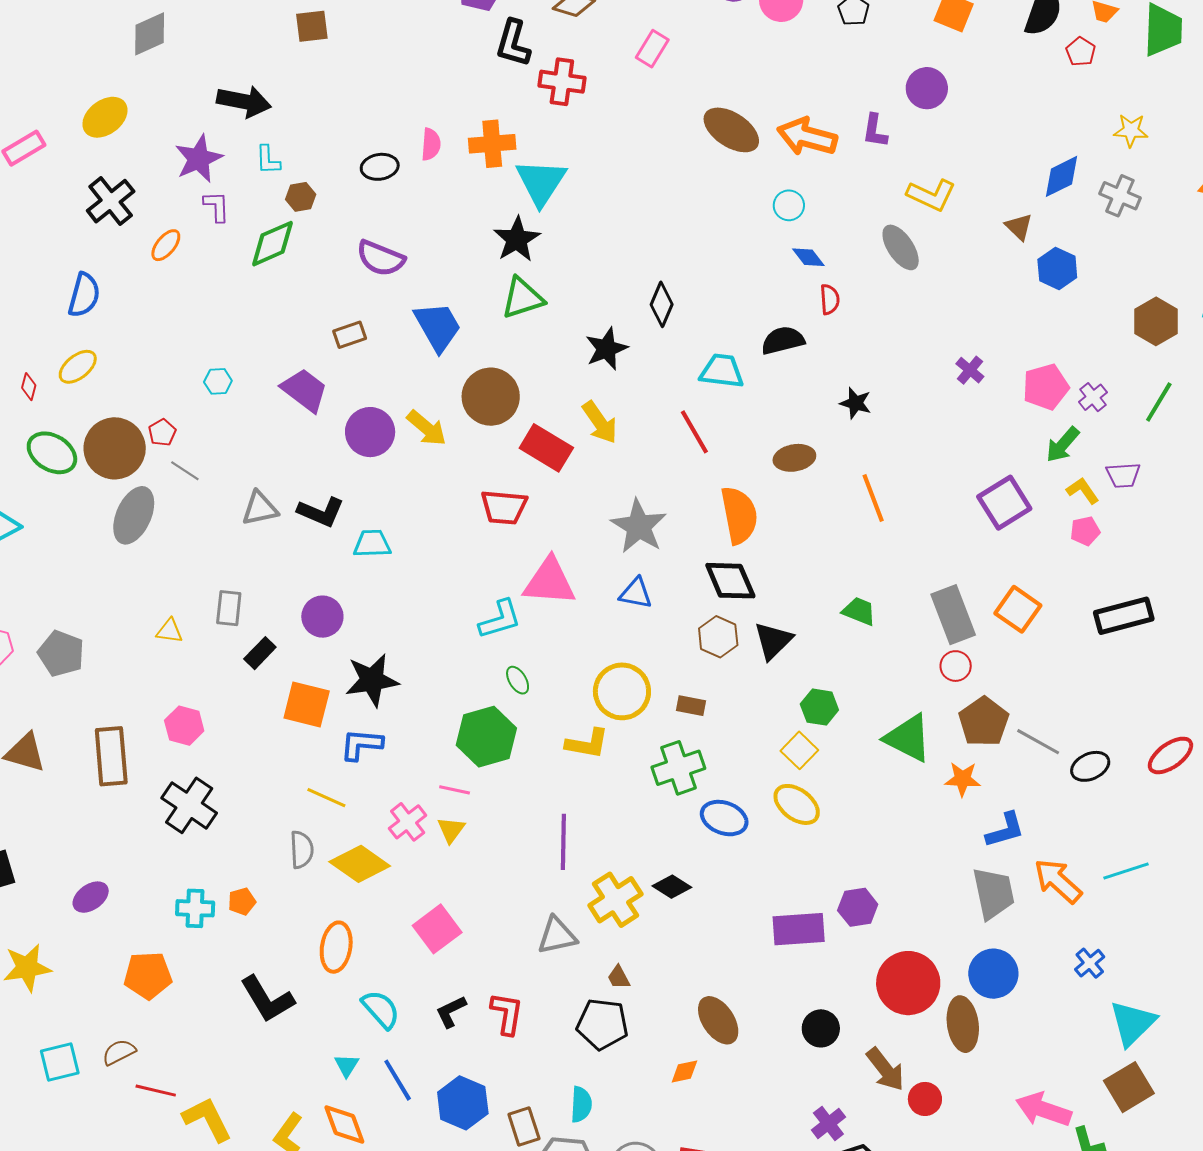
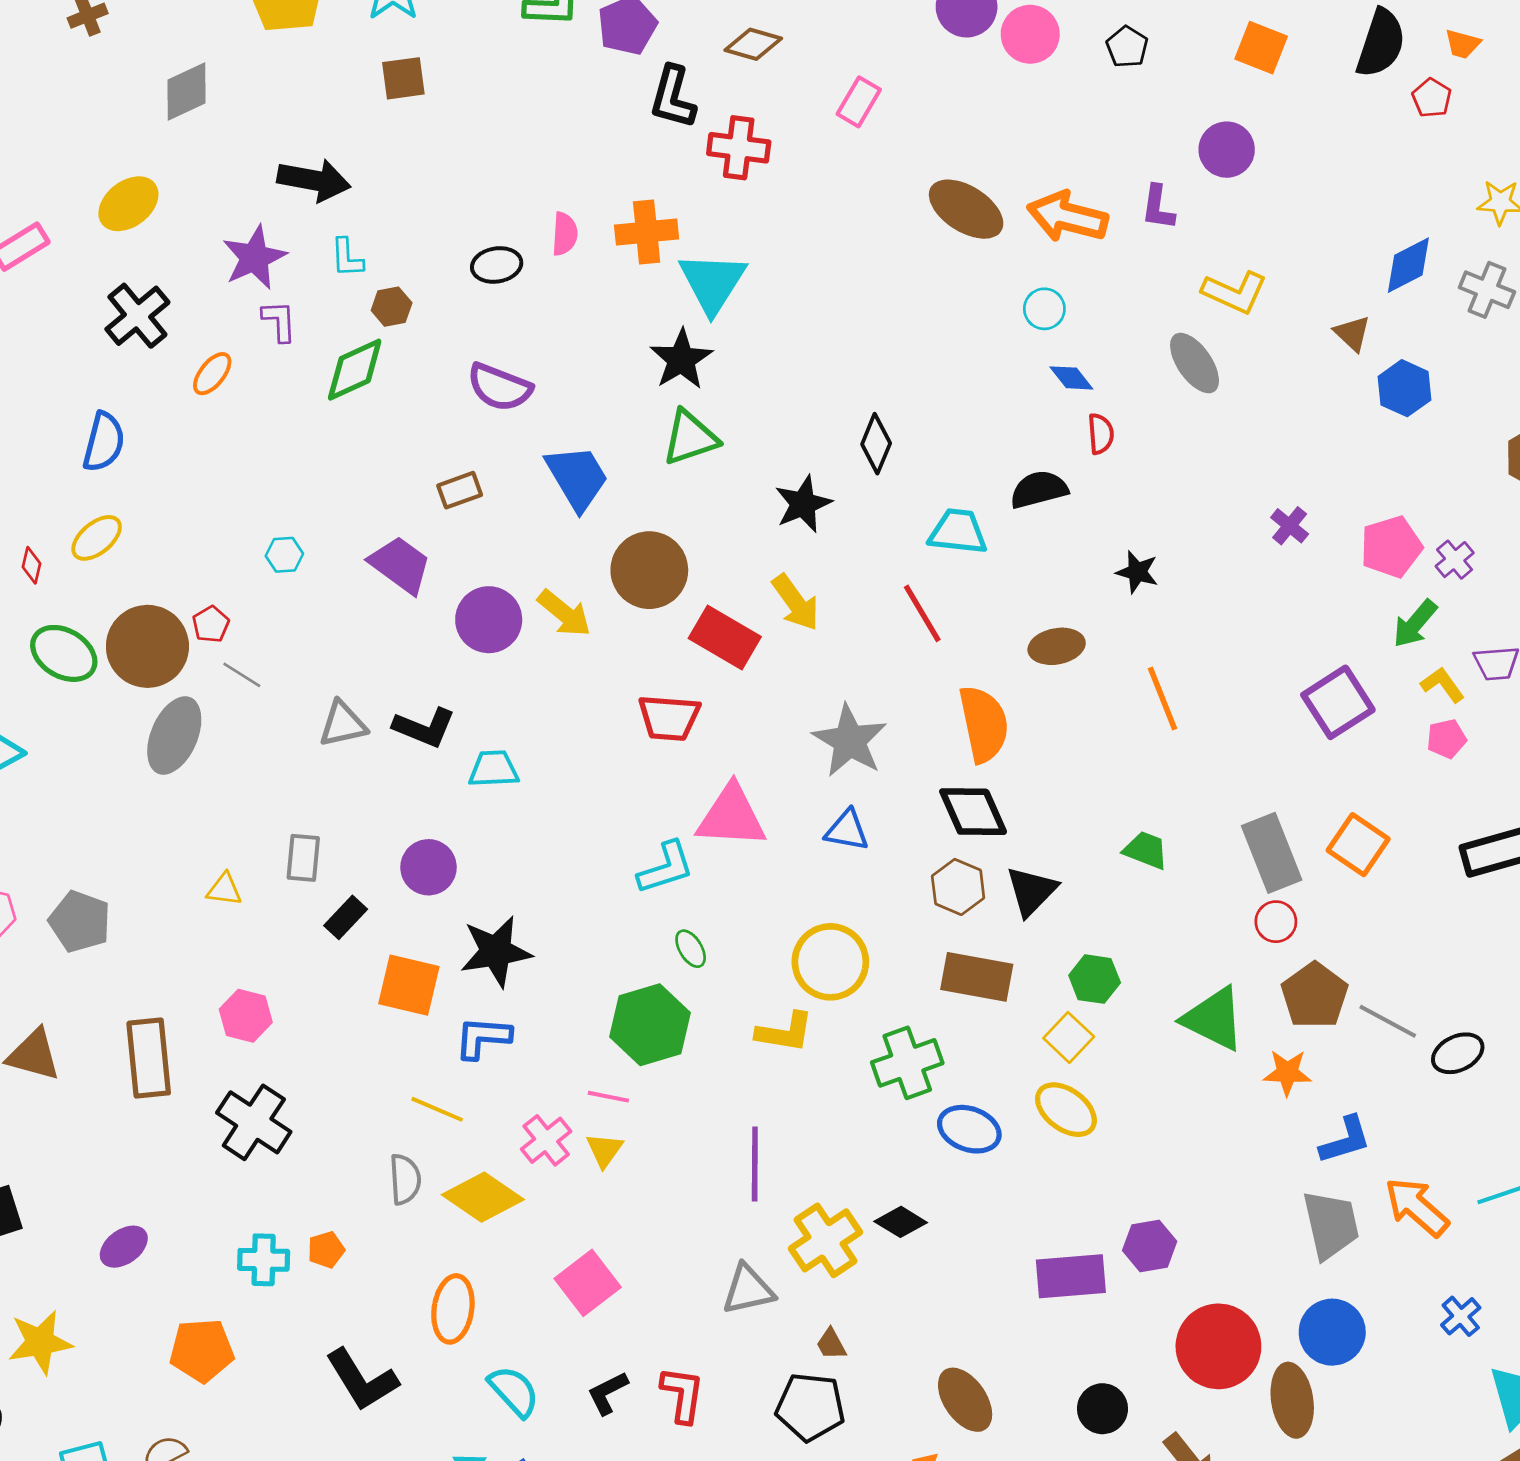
brown rectangle: (691, 706) -> (977, 977), moved, size x1.8

